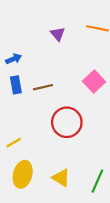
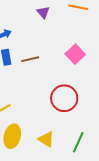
red circle: (67, 122) -> (64, 98), moved

